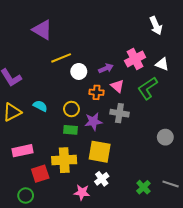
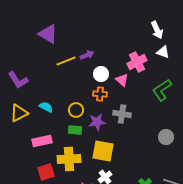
white triangle: (162, 64) -> (163, 52), moved
purple arrow: (106, 68) -> (87, 55), moved
white circle: (79, 71) -> (101, 74), moved
pink triangle: (117, 86) -> (122, 80), moved
green L-shape: (148, 88) -> (162, 90), moved
pink rectangle: (22, 151) -> (42, 141), moved

